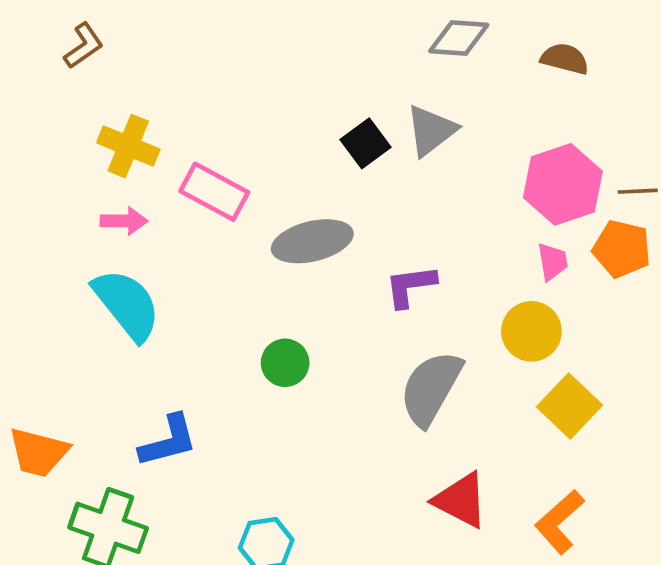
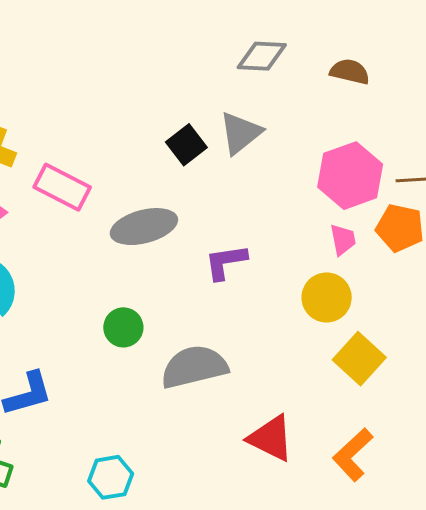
gray semicircle: (431, 388) -> (194, 367), moved, turned 48

